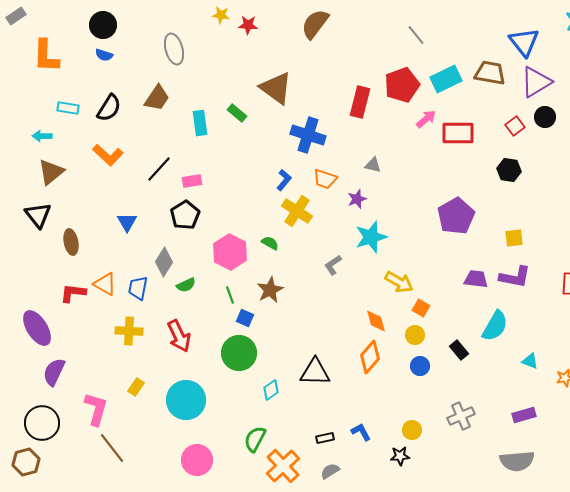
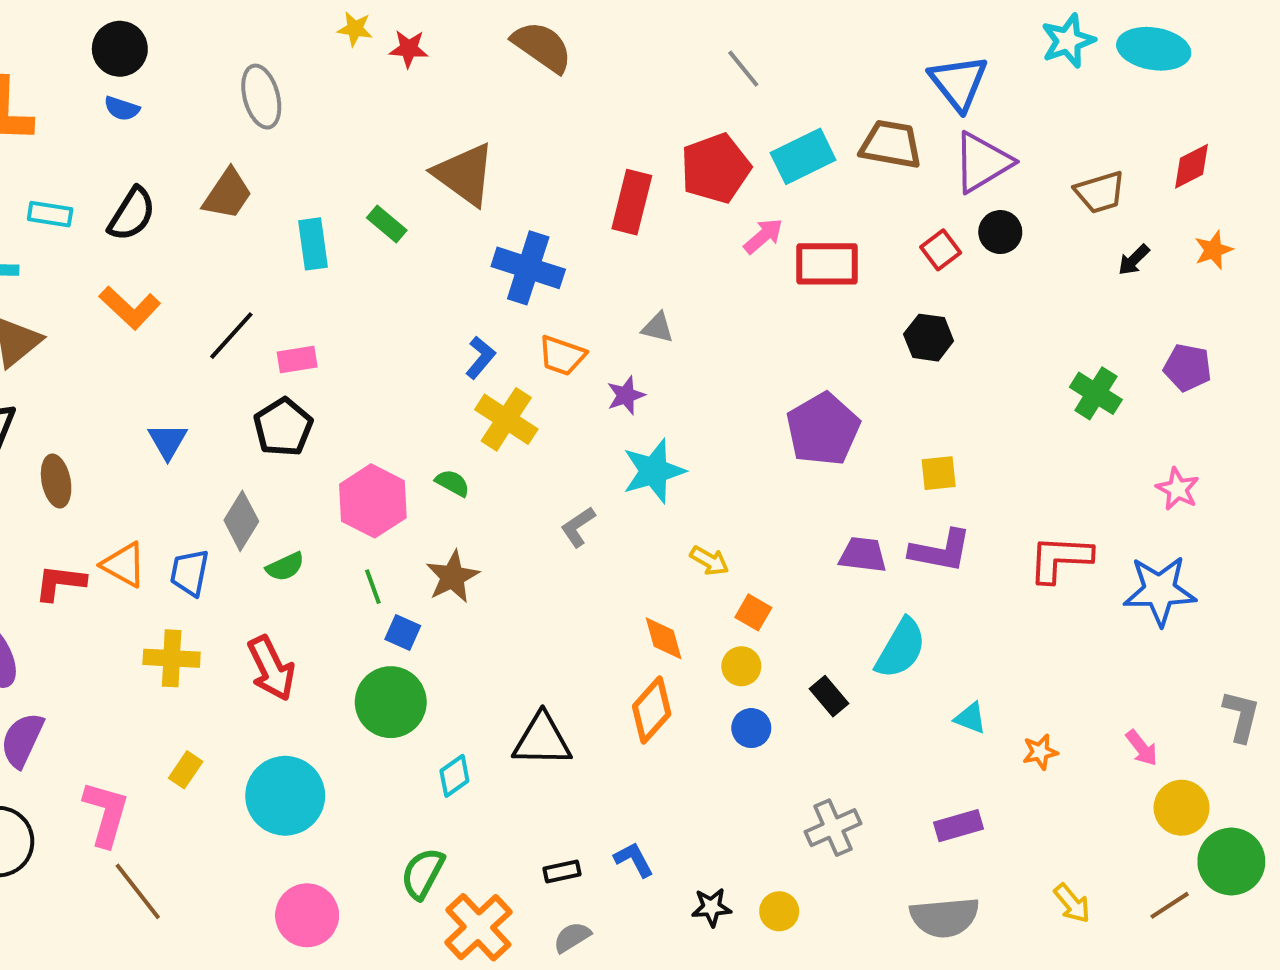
brown semicircle: (315, 24) -> (542, 47), turned 88
yellow arrow: (399, 282) -> (709, 561), size x0.7
yellow circle: (412, 430) -> (779, 911), moved

